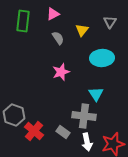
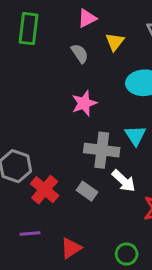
pink triangle: (53, 14) -> (87, 18), moved
gray cross: (84, 116) -> (102, 150), moved
white arrow: (87, 142) -> (124, 181), moved, turned -36

